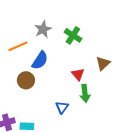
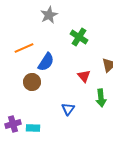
gray star: (43, 29) -> (49, 15), moved
green arrow: (85, 93) -> (101, 98), moved

